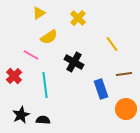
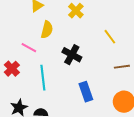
yellow semicircle: (49, 37) -> (47, 30), turned -42
blue rectangle: (101, 89) -> (86, 92), moved

